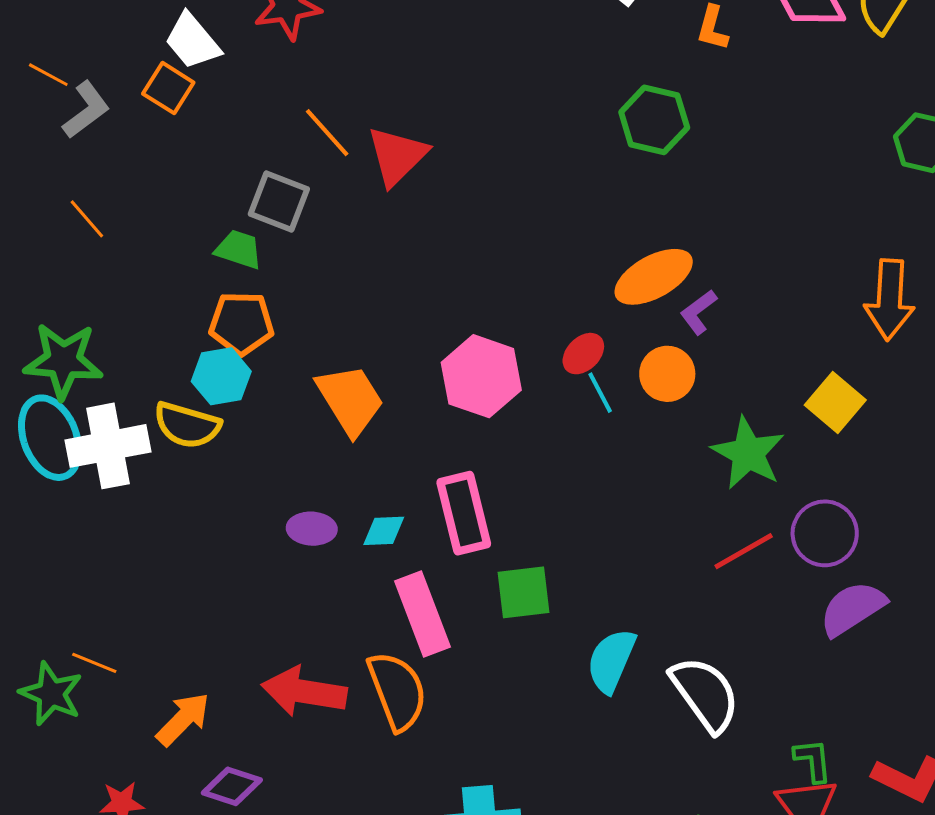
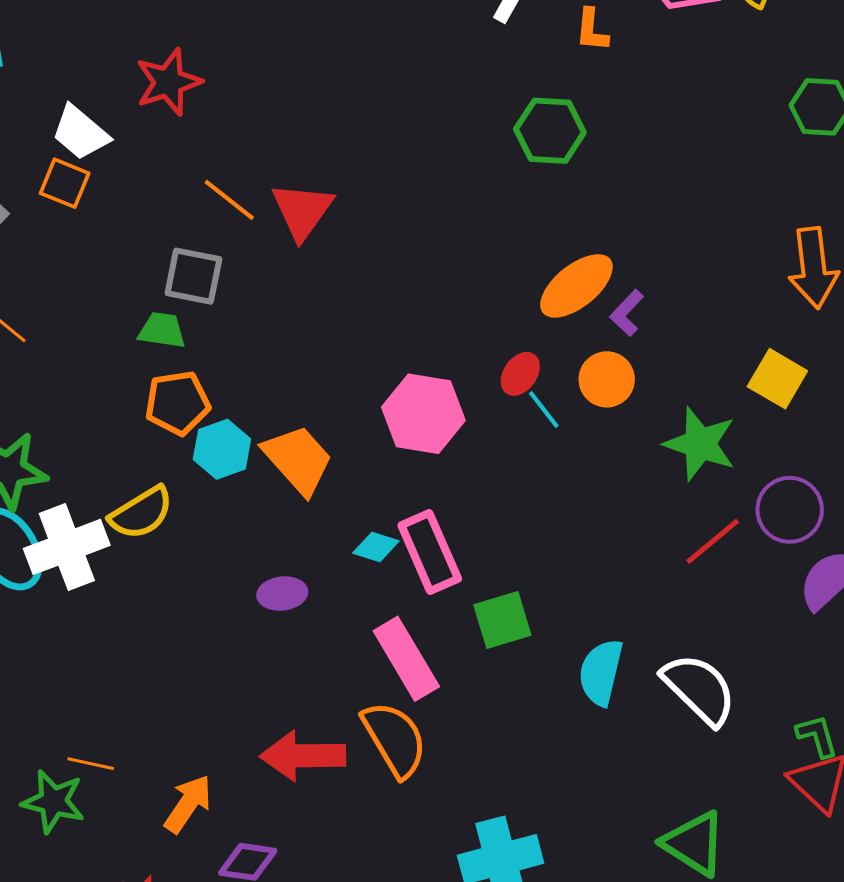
cyan hexagon: (221, 376) -> (222, 449), moved
yellow semicircle: (187, 425) -> (141, 513), turned -38
cyan diamond: (384, 531) -> (376, 547), moved, turned 30

